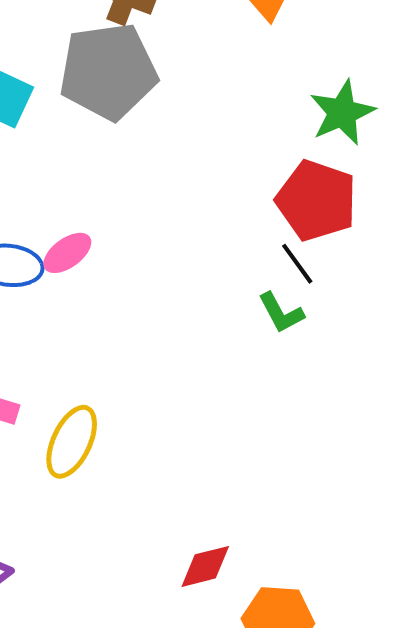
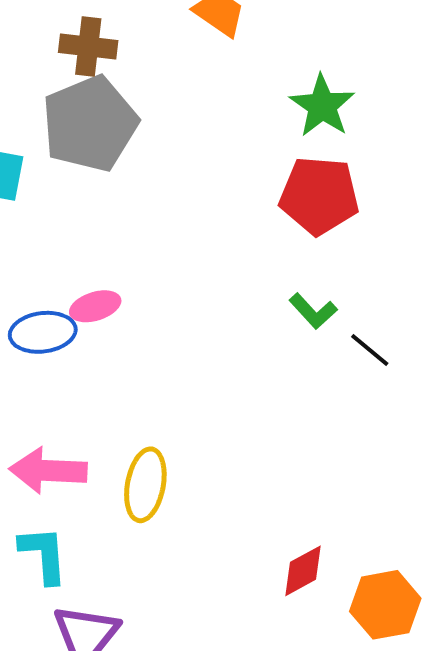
pink ellipse: (67, 253) -> (95, 306), turned 33
black line: (297, 264) -> (370, 350), moved

